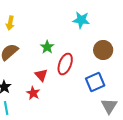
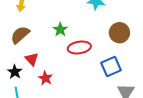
red ellipse: (65, 64) -> (79, 48), turned 60
red triangle: (41, 75) -> (32, 59), moved

